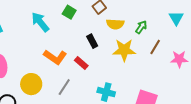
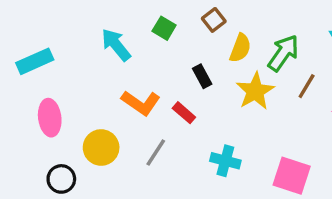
yellow semicircle: (115, 24) -> (240, 48), turned -72
green arrow: (141, 27) -> (283, 53), size x1.6
yellow star: (124, 50) -> (255, 91), turned -30

